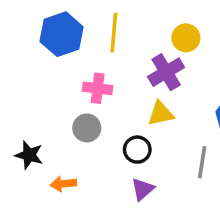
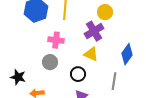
yellow triangle: (161, 114) -> (91, 54), turned 35

